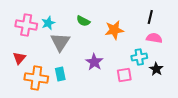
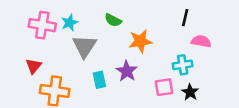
black line: (150, 17) -> (185, 18), moved
orange star: (114, 30) -> (140, 41), moved
black star: (156, 69) -> (190, 92), moved
cyan rectangle: (60, 74) -> (99, 80), moved

